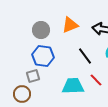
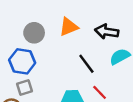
blue hexagon: (43, 56) -> (22, 61), moved

